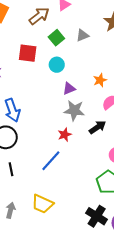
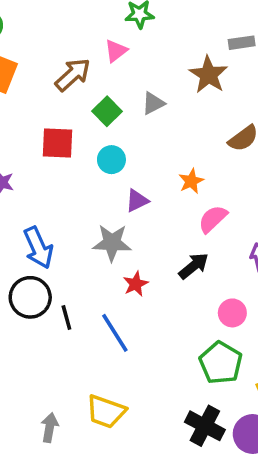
gray star: (74, 110) -> (112, 243), moved
blue line: (51, 161) -> (115, 333), turned -70
black line: (11, 169) -> (66, 317), moved

